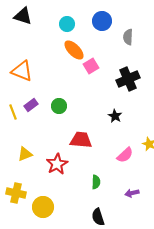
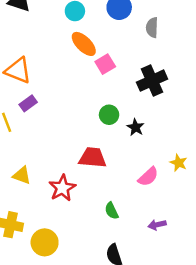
purple rectangle: (31, 105) -> (28, 103), moved
green circle: (59, 106) -> (109, 115), moved
yellow triangle: (25, 154) -> (22, 175), turned 42
green semicircle: (96, 182) -> (112, 211), turned 152

